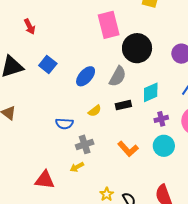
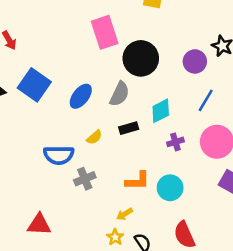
blue square: (48, 65) -> (34, 85), size x1.5
blue semicircle: (64, 124) -> (59, 155), size x1.4
cyan circle: (164, 146) -> (170, 188), moved
orange L-shape: (128, 149) -> (138, 181), turned -45
yellow arrow: (77, 167) -> (125, 214), moved

